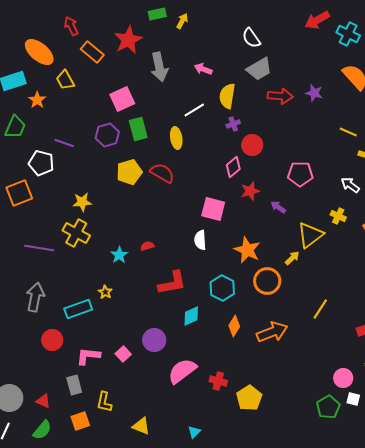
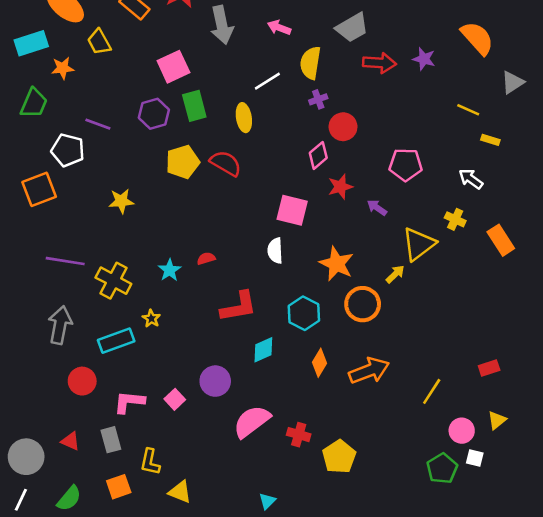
orange star: (37, 100) -> (63, 68), turned 30
yellow cross: (76, 233) -> (113, 281), moved
yellow line: (320, 309) -> (432, 391), moved
red triangle: (43, 401) -> (70, 441), moved
yellow triangle: (141, 426) -> (180, 492), moved

